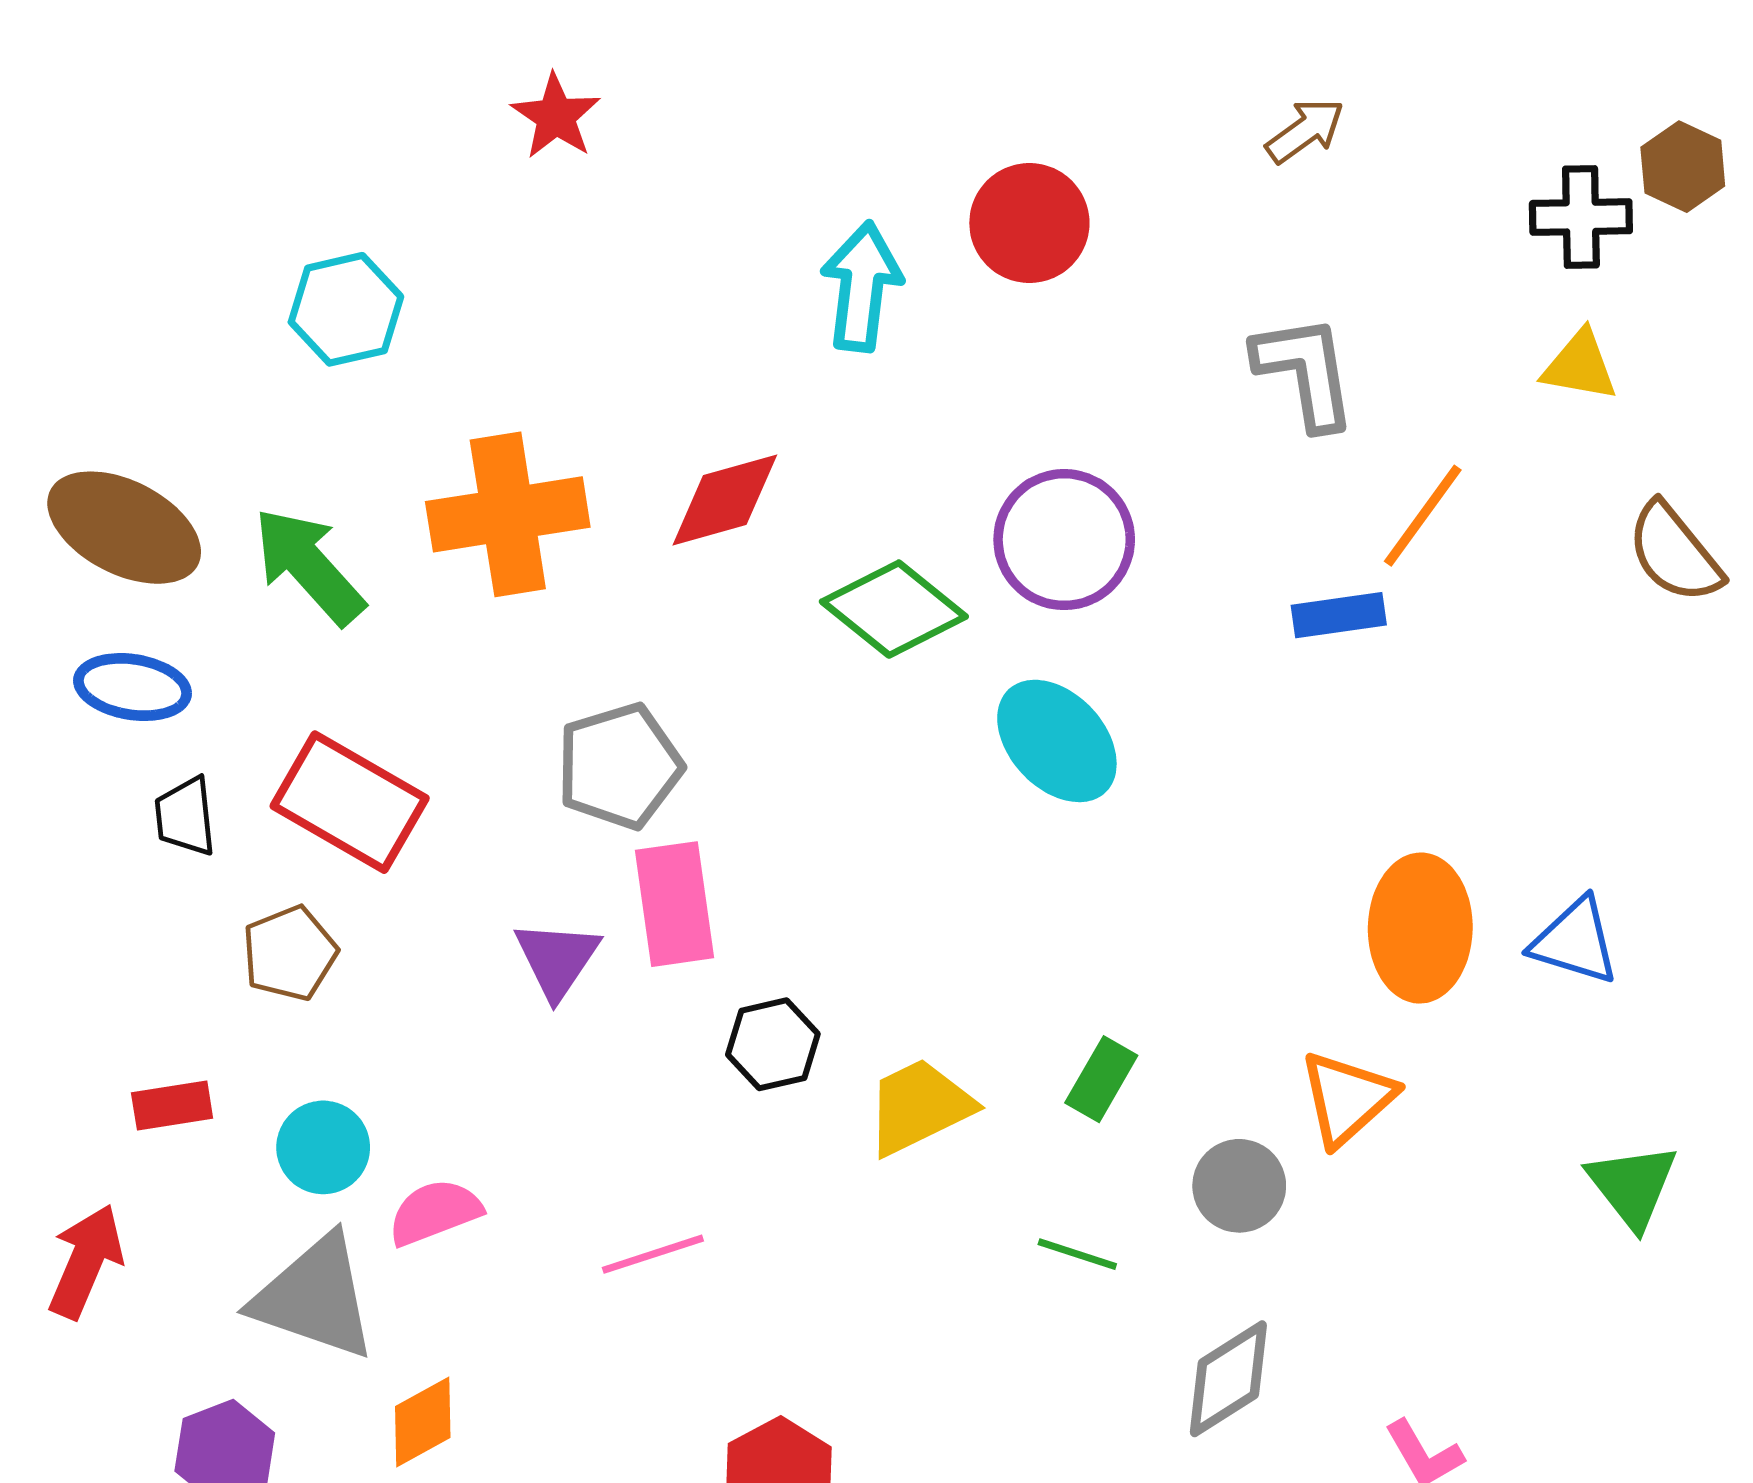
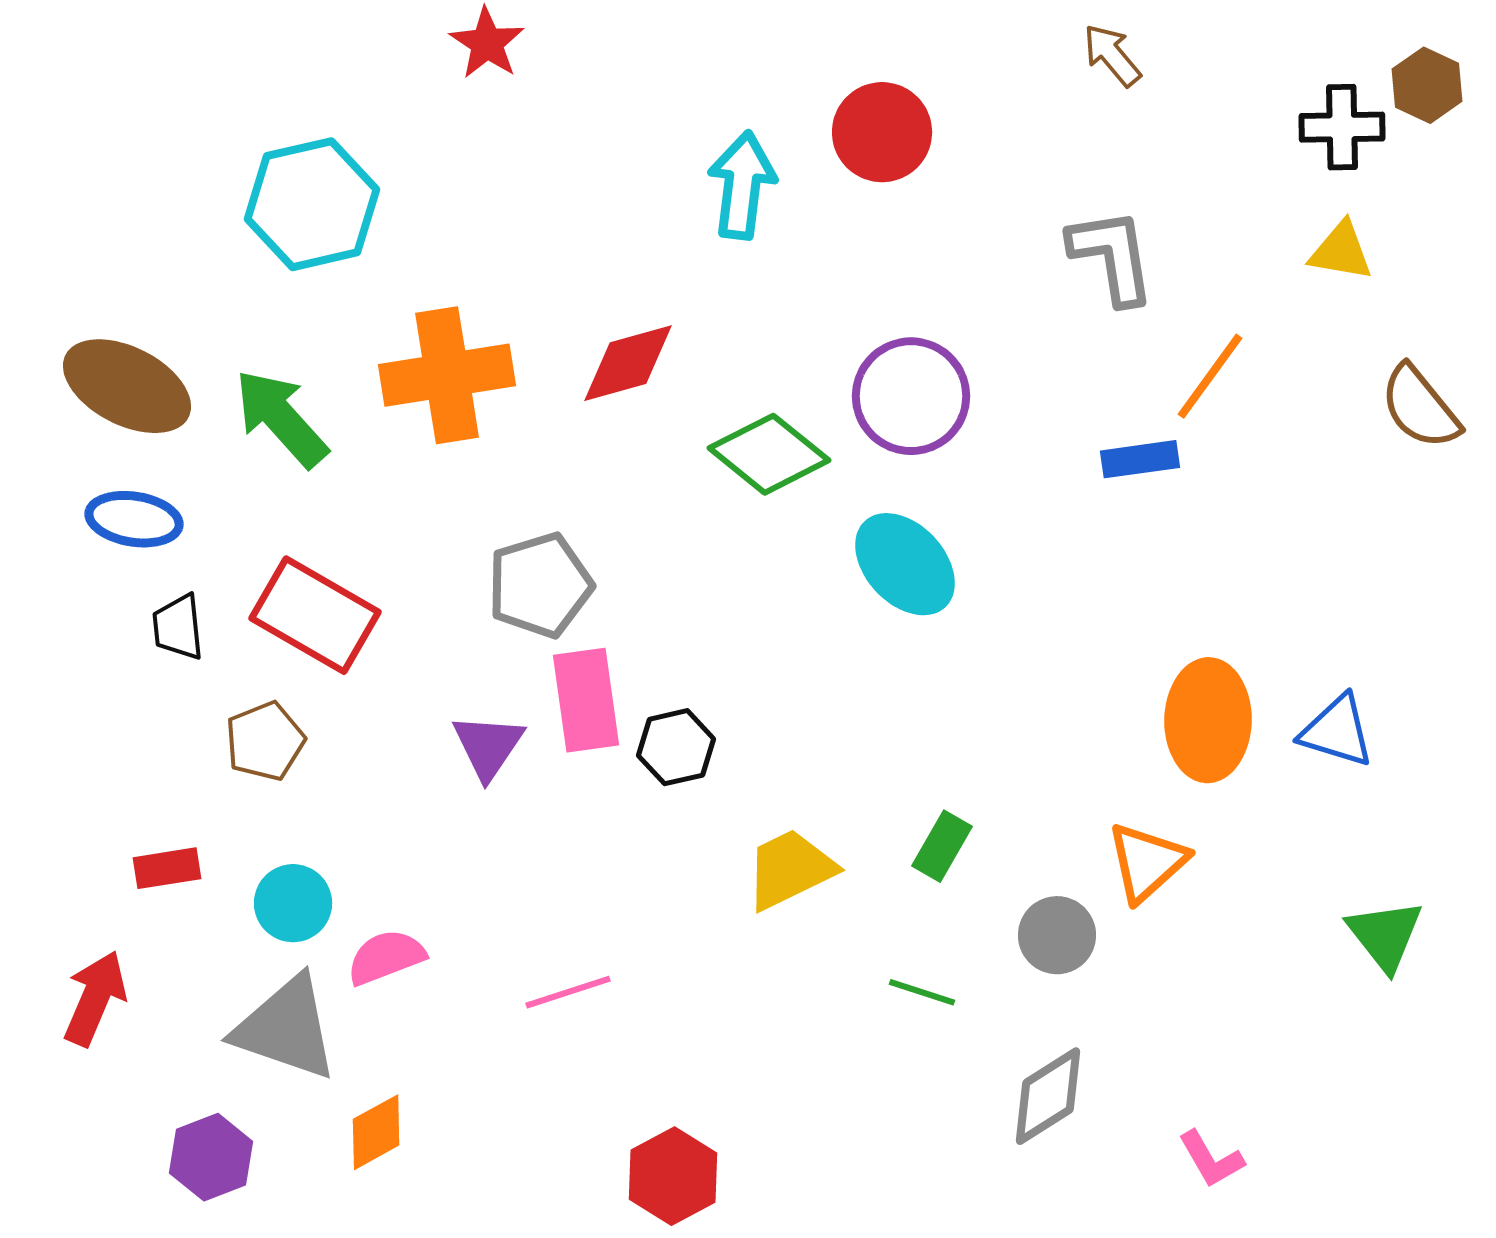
brown arrow: (1305, 131) -> (1112, 55), turned -94
cyan hexagon: (346, 309) -> (312, 204), size x1.4
black hexagon: (773, 1044) -> (676, 747), moved

